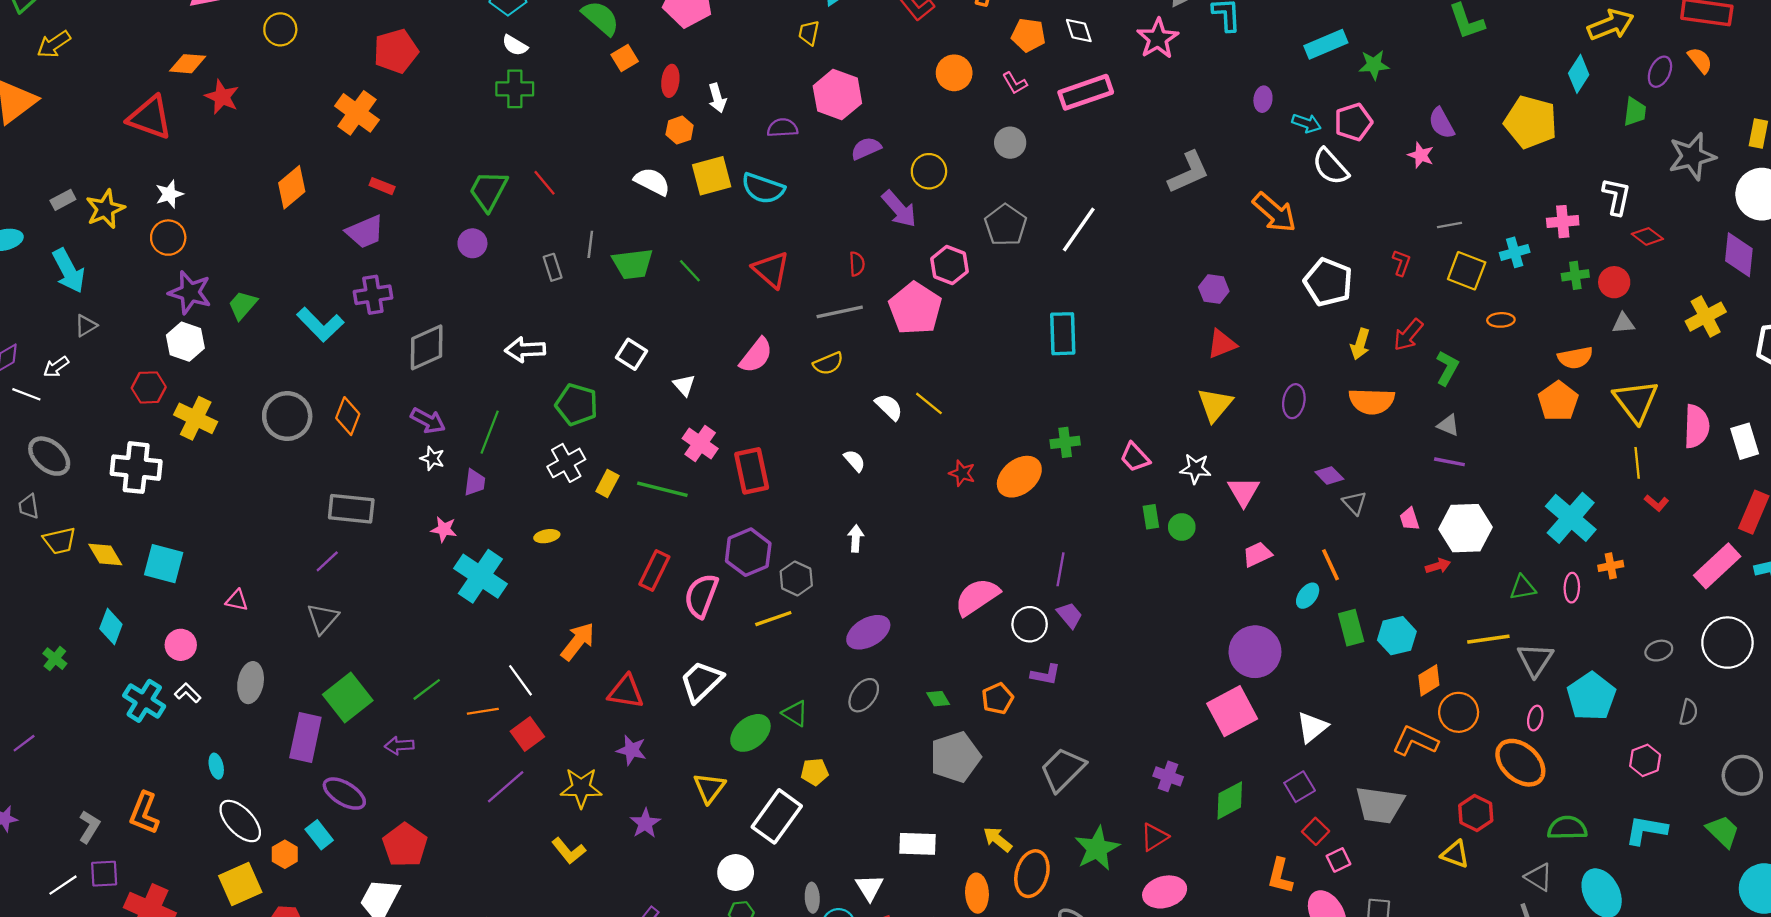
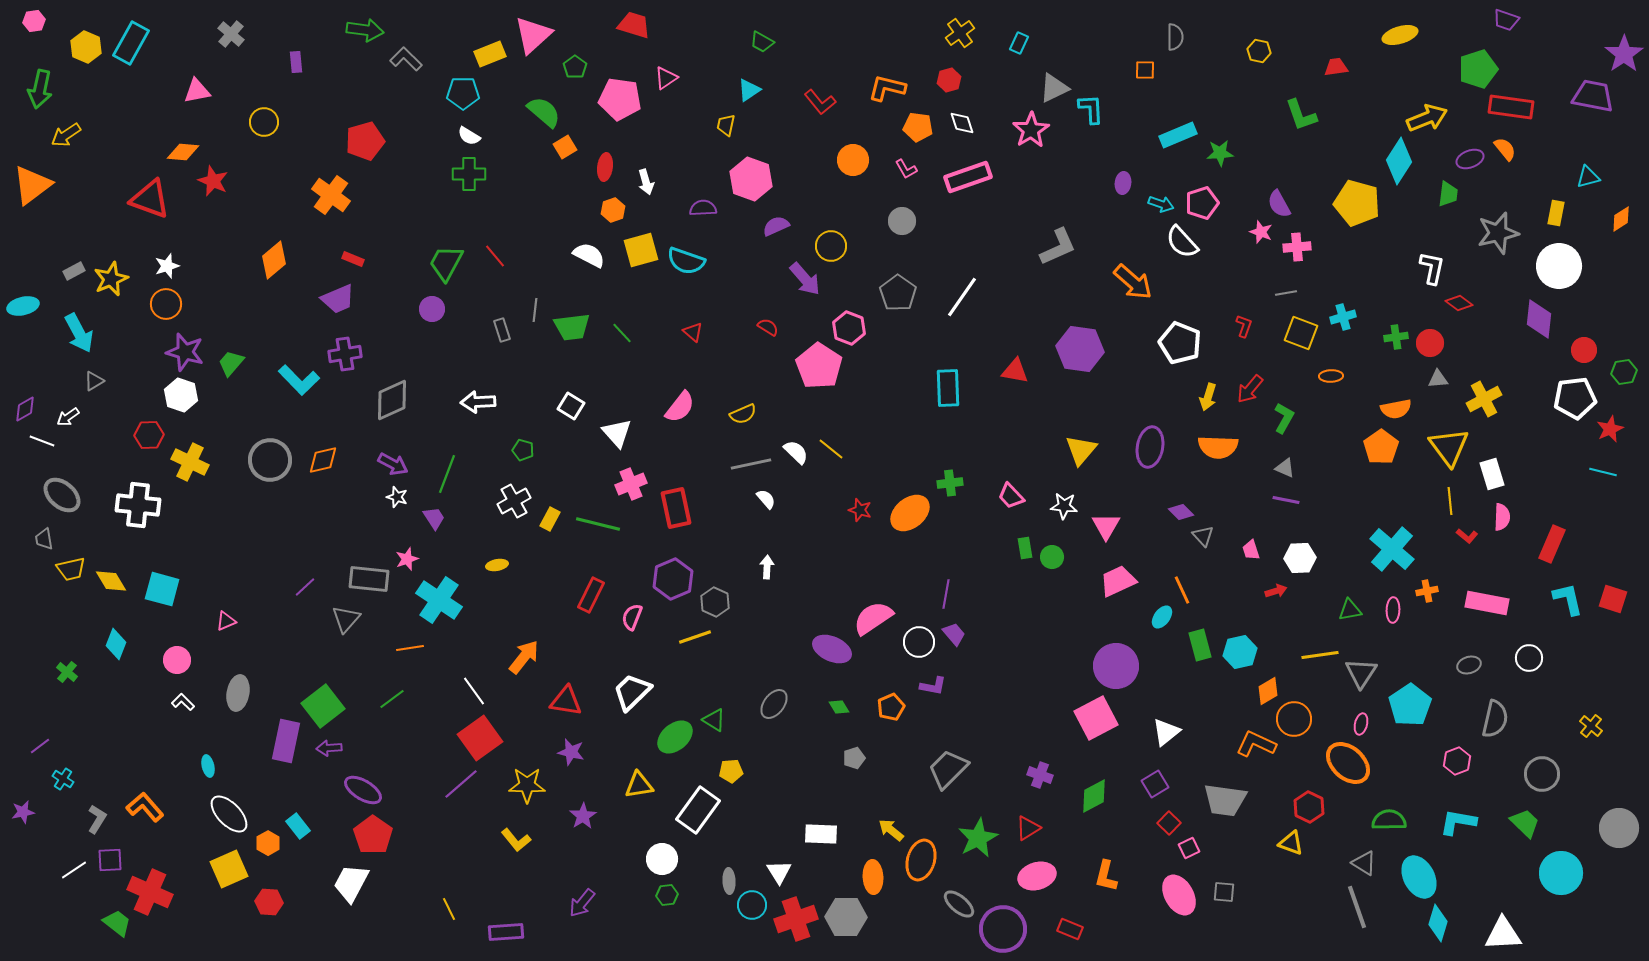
purple ellipse: (1660, 72) -> (1470, 159), turned 44
cyan diamond: (1579, 74) -> (1399, 161), size x1.4
pink cross: (1563, 222) -> (1297, 247), moved
red semicircle: (857, 264) -> (768, 327), turned -55
red triangle: (771, 270) -> (693, 332), size x0.6
purple hexagon: (1214, 289) -> (1080, 349), size x1.8
gray line: (840, 312) -> (751, 464), moved
yellow cross: (1706, 317) -> (1484, 399), moved
red triangle: (1222, 344) -> (1015, 371), moved, turned 32
white triangle: (684, 385) -> (617, 433), size x1.5
purple ellipse: (1294, 401) -> (1150, 447), size x1.4
green pentagon: (577, 405) -> (523, 450), size x0.6
orange diamond: (348, 416) -> (323, 460), turned 56
pink semicircle: (1697, 426) -> (1502, 517), moved, size x0.7
white rectangle: (1745, 441) -> (1492, 474), moved
pink cross: (700, 443) -> (631, 484), turned 32
purple trapezoid: (475, 482) -> (434, 518), turned -40
gray rectangle: (351, 509) -> (369, 579), moved
white hexagon: (1465, 528) -> (1300, 558), size x0.7
pink star: (444, 529) -> (407, 559), turned -30
pink trapezoid: (1257, 554) -> (1118, 581), size x1.4
pink rectangle: (1717, 566) -> (1487, 603), moved, turned 54
pink semicircle: (701, 596) -> (632, 617), size x0.7
pink triangle: (237, 600) -> (226, 621), turned -35
gray triangle: (323, 619) -> (346, 619), moved
purple ellipse: (868, 632) -> (832, 649), moved, turned 54
white circle: (1727, 643) -> (1529, 658), size x0.6
cyan cross: (144, 701) -> (63, 779), moved, size x0.6
orange line: (483, 711) -> (410, 648), moved
gray semicircle: (1689, 712) -> (1495, 719), size x1.6
red square: (527, 734) -> (480, 738), size x1.5
purple arrow: (399, 746) -> (329, 748), moved
gray pentagon: (955, 757) -> (854, 758), size x0.5
yellow triangle: (709, 788) -> (639, 785), turned 44
purple ellipse: (344, 794) -> (363, 790), moved
orange L-shape: (144, 813) -> (145, 807), turned 117
orange L-shape: (1280, 876) -> (1106, 876), moved

